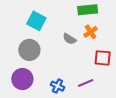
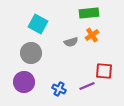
gray semicircle: (70, 39) -> (71, 42), turned -48
red square: (103, 58) -> (104, 71), moved

